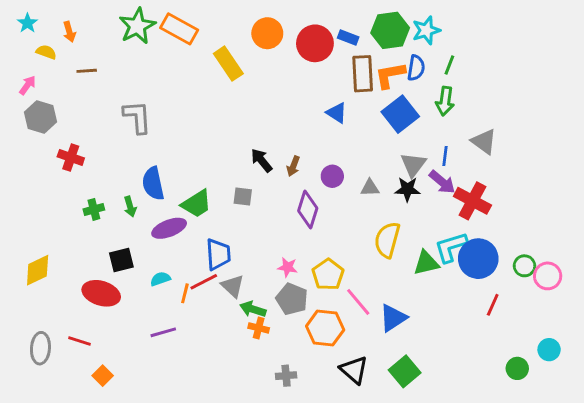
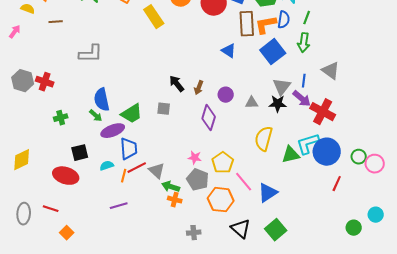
gray hexagon: (40, 117) -> (23, 81), moved
gray L-shape: (137, 117) -> (91, 54), turned 95
green arrow: (130, 207) -> (96, 116), moved, turned -32
blue trapezoid: (218, 254) -> (129, 149), moved
purple line: (163, 332) -> (119, 206), moved

